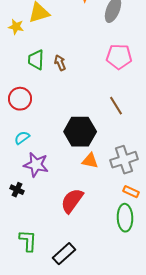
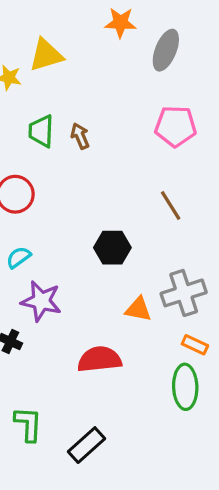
black hexagon: (80, 132) -> (112, 248), size x0.7
orange triangle: (90, 161) -> (138, 309), moved
red semicircle: (72, 201) -> (99, 359), turned 48

